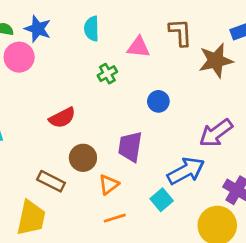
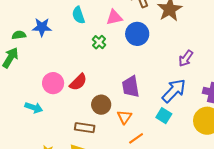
pink circle: (19, 57) -> (53, 83), moved
blue circle: (158, 101) -> (137, 34), moved, size x1.5
purple arrow: (216, 133) -> (186, 58), size x0.7

